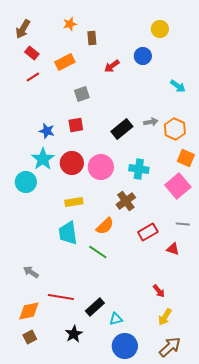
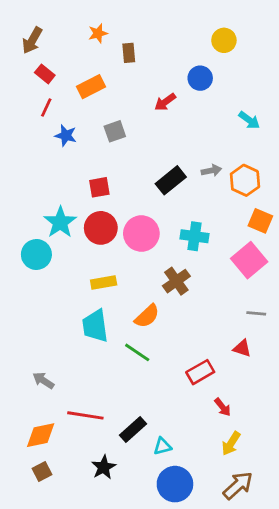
red arrow: (112, 66) -> (165, 102), moved
red line: (33, 77) -> (46, 108), turned -32
red square: (76, 125) -> (99, 187), moved
blue star: (47, 131) -> (66, 136), moved
red rectangle: (148, 232) -> (200, 372), moved

